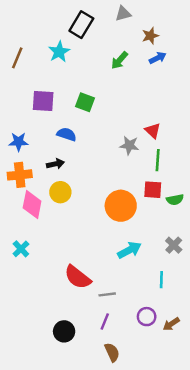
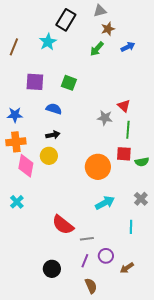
brown star: (150, 36) -> (108, 29), moved
black arrow: (55, 164) -> (53, 135), moved
purple circle: (147, 317) -> (106, 256), moved
brown arrow: (171, 324) -> (127, 268), moved

